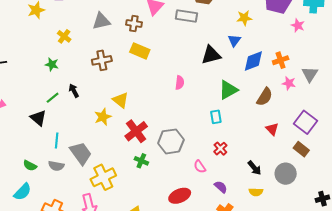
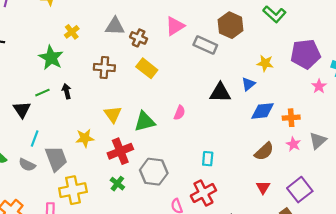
brown cross: (134, 23) -> (139, 38), moved
green star: (52, 64) -> (51, 58), size x1.6
green triangle: (228, 90) -> (145, 121), moved
yellow star: (103, 117) -> (85, 138), moved
red cross: (220, 149) -> (203, 193), size x1.6

